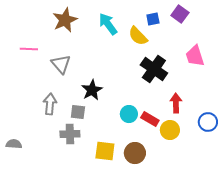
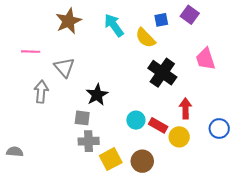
gray arrow: (50, 104) -> (41, 92), moved
gray cross: (70, 134) -> (89, 141), moved
yellow square: (105, 151) -> (111, 159), turned -35

